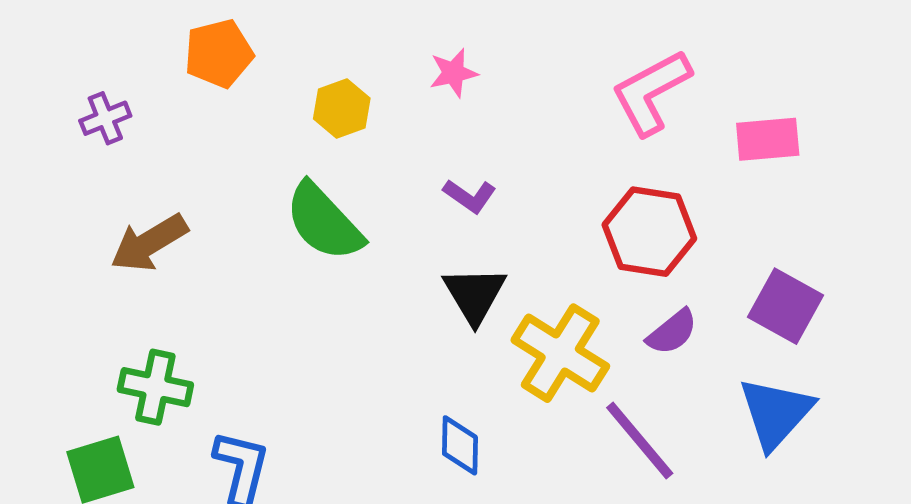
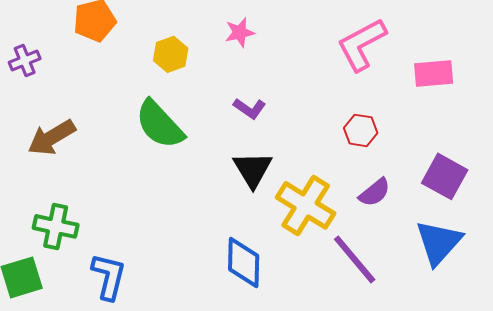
red hexagon: (649, 232) -> (361, 130), size x0.6
blue diamond: (460, 445) -> (244, 262), size x1.4

